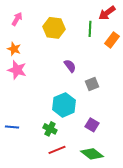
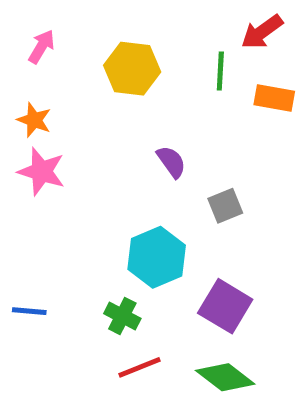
orange rectangle: (112, 40) -> (274, 98), turned 63
purple square: (92, 125) -> (225, 306), size x1.5

